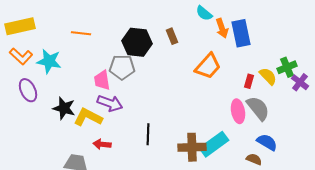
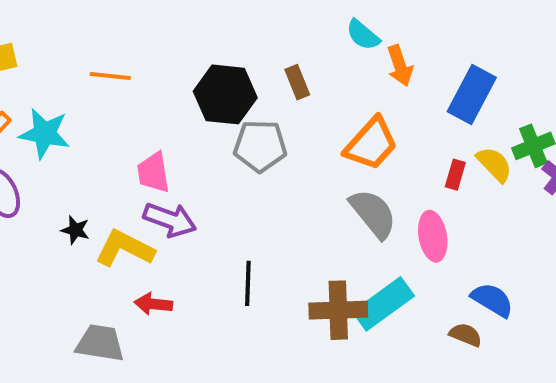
blue rectangle: (241, 33) -> (472, 94), moved, turned 40
gray pentagon: (122, 67) -> (260, 146), moved
black star: (64, 108) -> (75, 230), size x0.6
gray semicircle: (258, 108) -> (373, 214), moved

